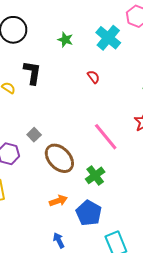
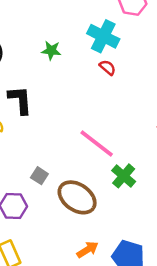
red semicircle: (94, 77) -> (108, 67), moved
pink line: (106, 137) -> (97, 144), moved
green cross: (95, 175) -> (124, 176), moved

